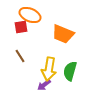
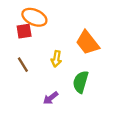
orange trapezoid: (63, 34) -> (88, 43), moved, turned 30
yellow arrow: (49, 69) -> (56, 59), moved, size x0.6

